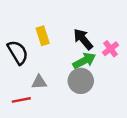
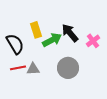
green arrow: (84, 61) -> (52, 40), moved
red line: (21, 100) -> (18, 68), moved

